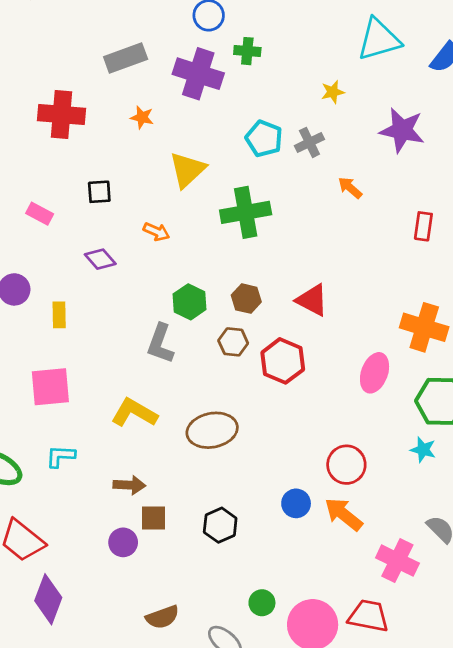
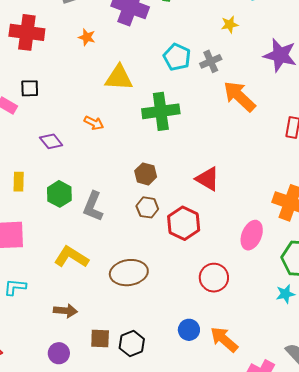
yellow triangle: (187, 170) -> (119, 78), turned 44
orange arrow: (350, 188) -> (239, 96), size x1.8
black square: (99, 192) -> (30, 88), moved
brown hexagon: (246, 299) -> (146, 174), moved
green hexagon: (189, 302) -> (59, 194), moved
cyan star: (423, 450) -> (285, 294), turned -30
red circle: (346, 465) -> (214, 278), moved
brown square: (153, 518) -> (100, 338), moved

